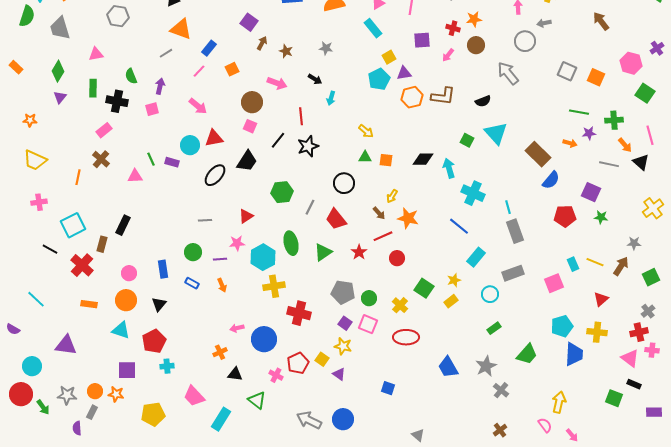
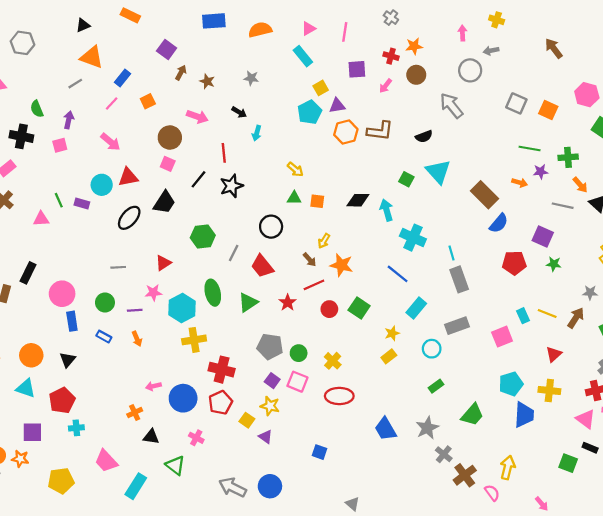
pink circle: (129, 273) -> (62, 294), moved, size x1.5
green square: (424, 288) -> (359, 308), moved
red pentagon: (298, 363) -> (220, 403), moved
brown cross: (500, 430) -> (465, 475), moved, size x1.5
pink arrow: (572, 435) -> (542, 504), moved

